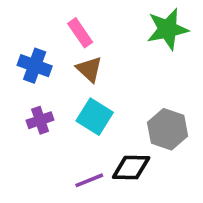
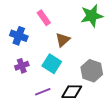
brown triangle: (89, 69) -> (63, 40), moved, turned 35
purple line: (89, 180) -> (43, 92), moved

